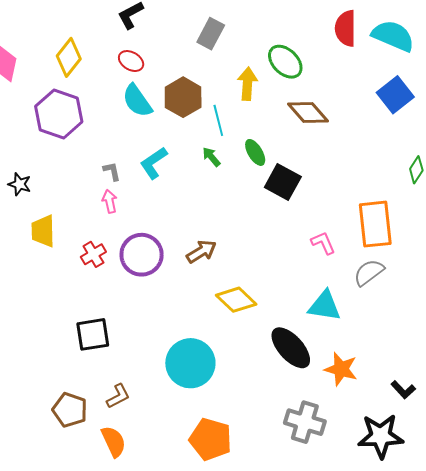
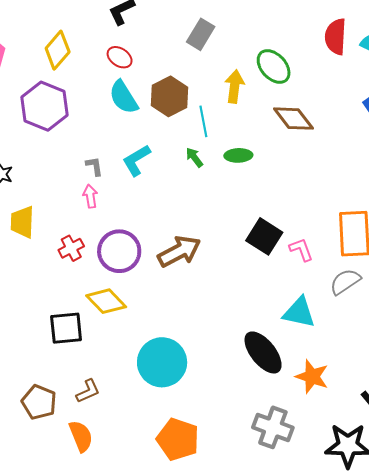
green ellipse: (255, 152) -> (238, 155), turned -64
black square: (283, 182) -> (264, 236), moved
brown arrow: (201, 251) -> (179, 251), size x1.4
yellow diamond: (236, 300) -> (106, 301), moved

